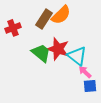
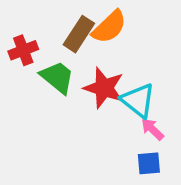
green trapezoid: (41, 53) -> (57, 77), moved
blue square: (90, 86) -> (149, 163), moved

